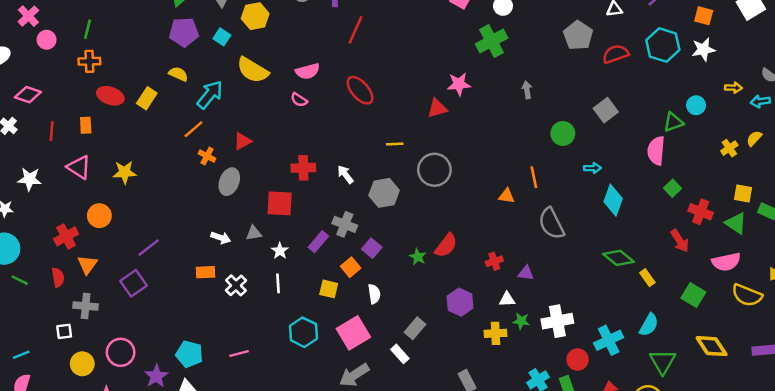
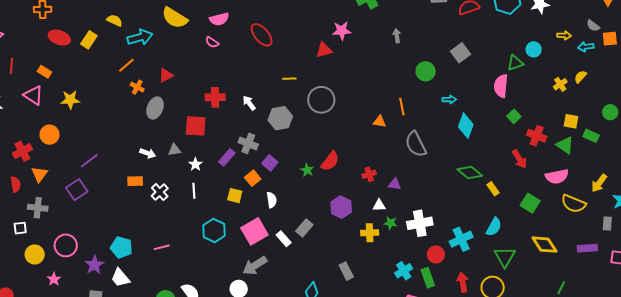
cyan arrow: (210, 95) -> (140, 37), turned 35
orange rectangle: (86, 125) -> (44, 72), moved, turned -56
white rectangle: (400, 354) -> (284, 239), moved

